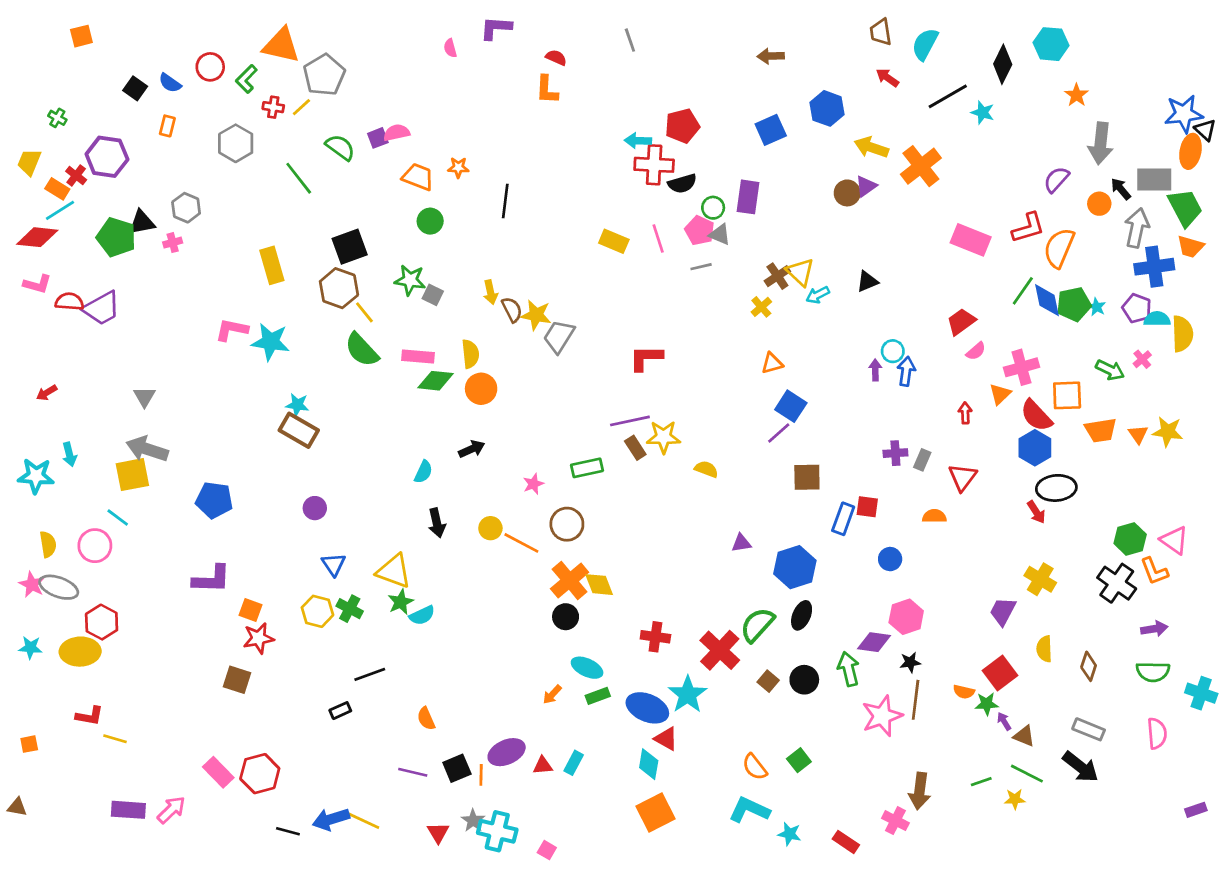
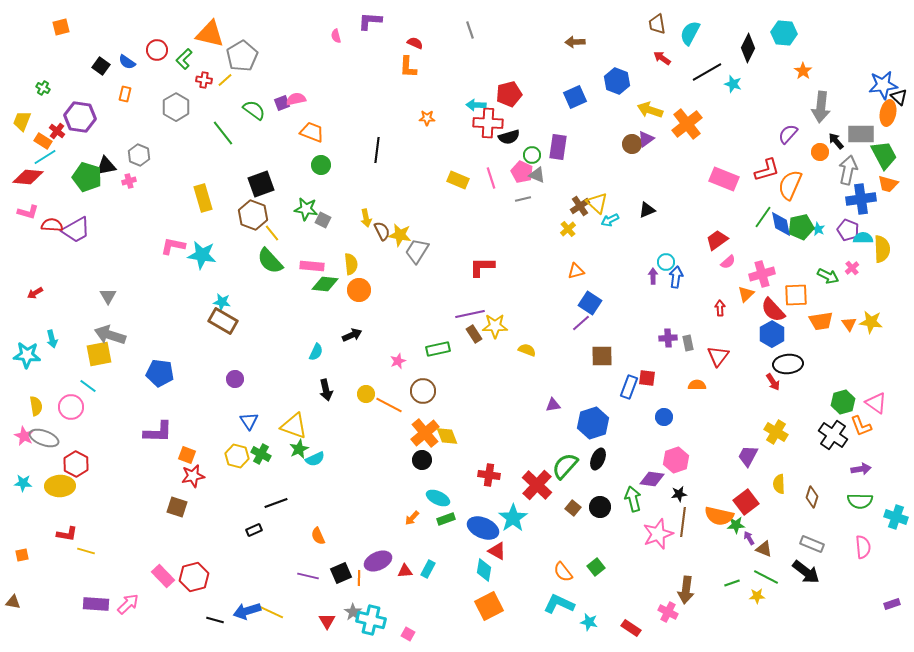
orange star: (458, 167) -> (427, 118), moved
gray rectangle: (922, 460) -> (688, 343), turned -35
orange semicircle: (964, 692) -> (719, 516), size x1.8

